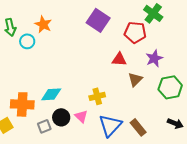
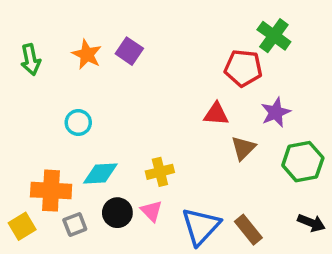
purple square: (98, 20) -> (129, 51), moved, size x0.7
cyan circle: (27, 41) -> (78, 122), moved
yellow cross: (97, 96) -> (160, 172), moved
gray square: (44, 126) -> (75, 225), moved

